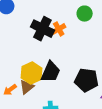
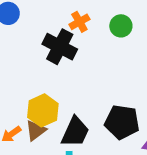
orange cross: (59, 29) -> (79, 22), moved
black trapezoid: (51, 72) -> (75, 132), moved

